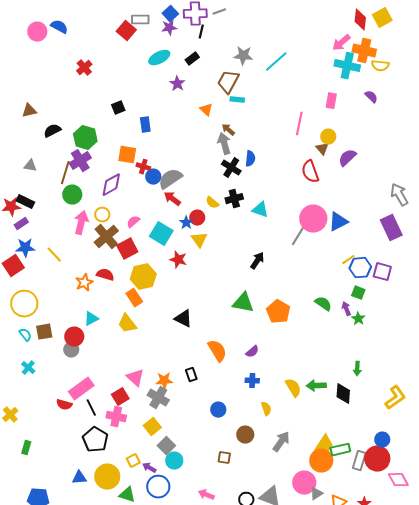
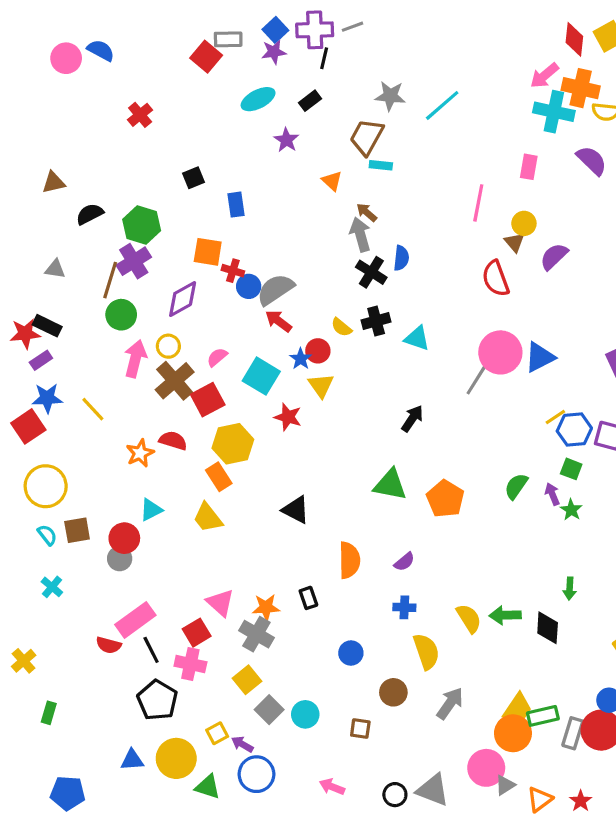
purple semicircle: (371, 97) -> (592, 160), size x1.5
green semicircle: (323, 304) -> (516, 486), turned -90
orange semicircle: (217, 351) -> (349, 560), turned 30
yellow semicircle: (266, 409) -> (426, 651), size x1.6
cyan circle: (174, 461) -> (305, 714), moved

